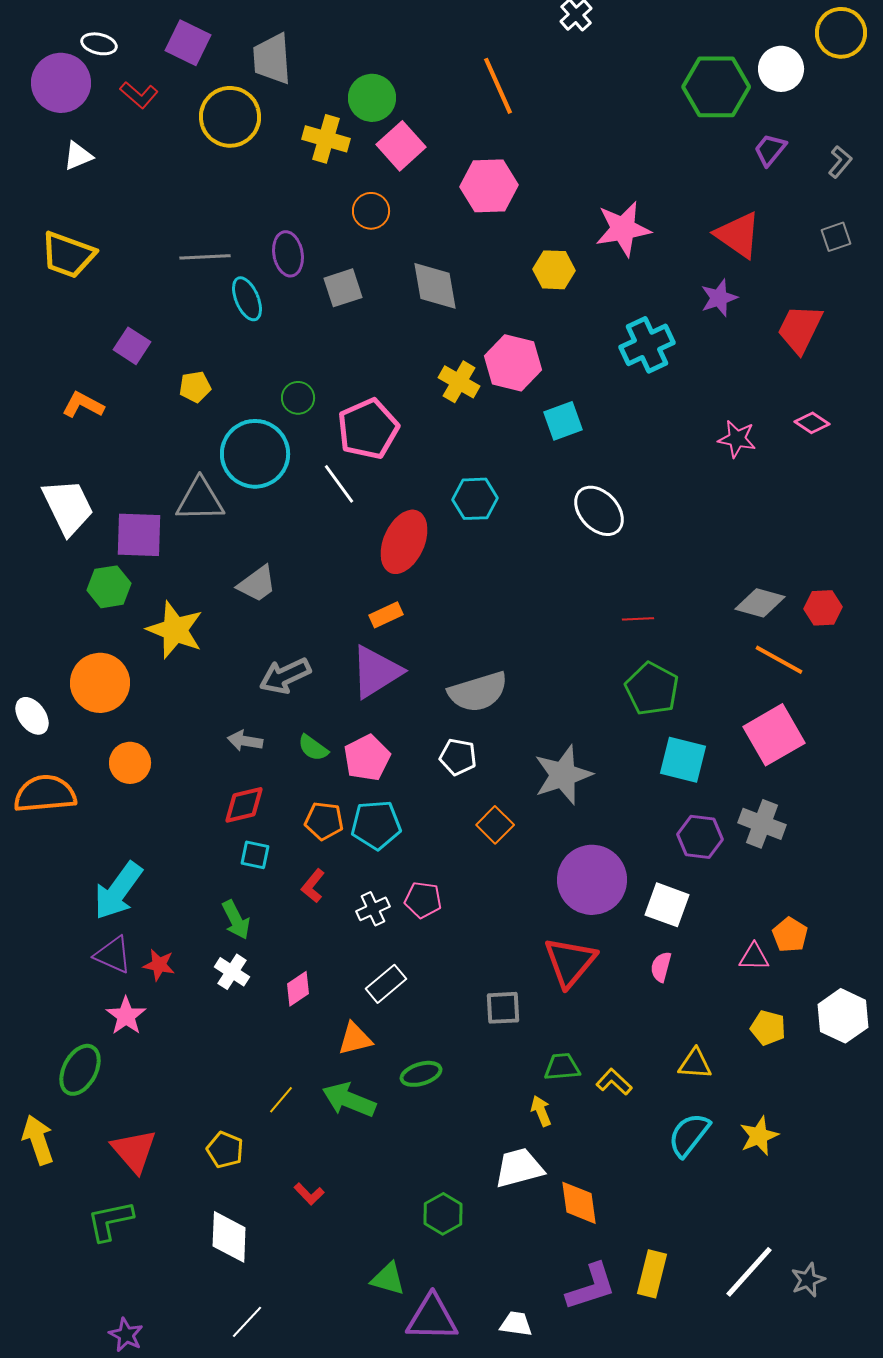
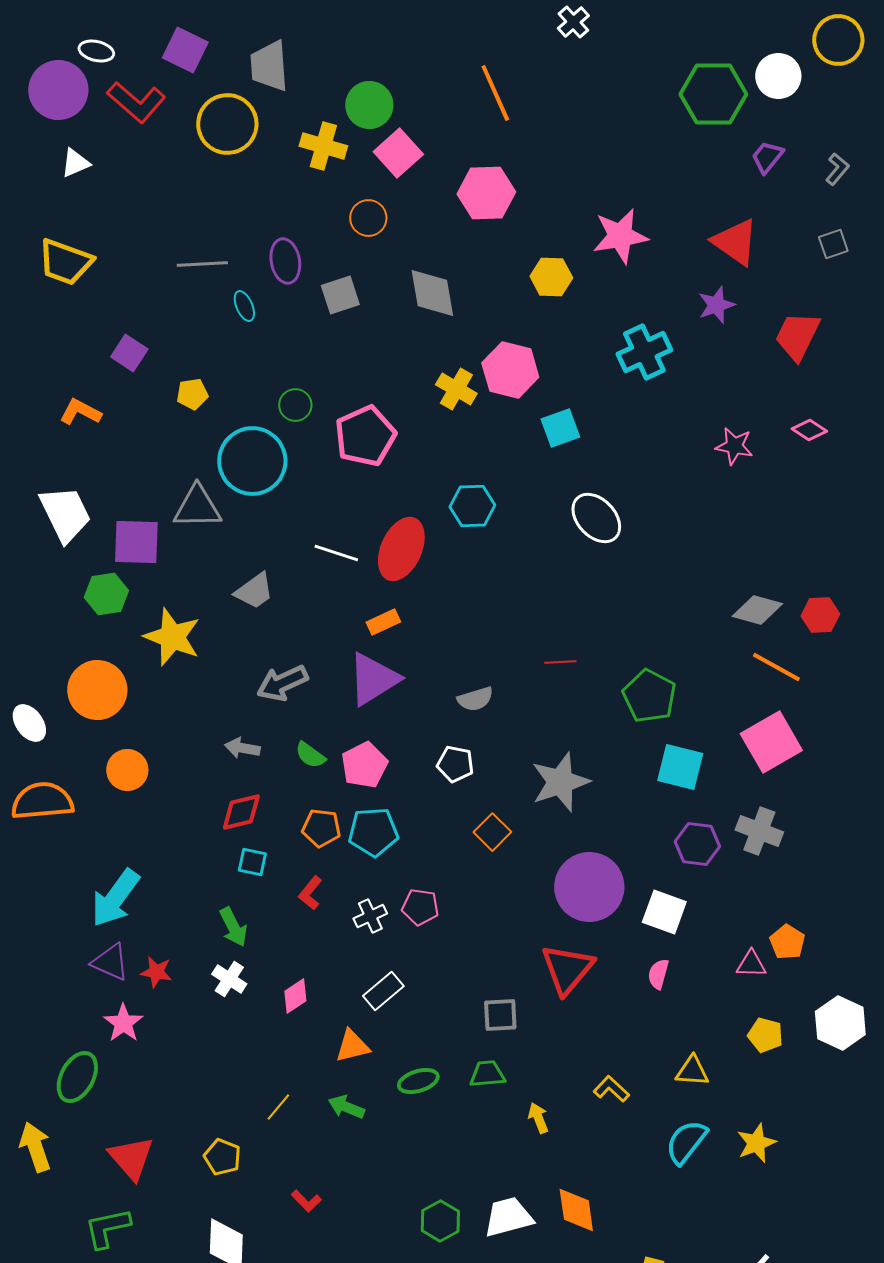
red L-shape: (139, 95) -> (136, 102), size x1.5
cyan ellipse: (247, 299) -> (244, 306), size x0.7
white line: (339, 484) -> (336, 553), moved, turned -36
red line: (638, 619) -> (560, 662), moved
gray semicircle: (478, 692) -> (475, 699), size x0.6
green trapezoid: (562, 1067) -> (487, 1074), moved
green arrow: (349, 1100) -> (346, 1107), size x0.7
white trapezoid: (519, 1168) -> (508, 1217), moved

